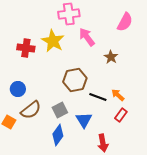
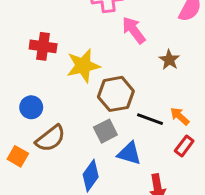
yellow star: (53, 41) -> (83, 66), moved, turned 30
gray square: (60, 110) -> (105, 131), moved
blue triangle: (84, 120) -> (129, 153), turned -42

